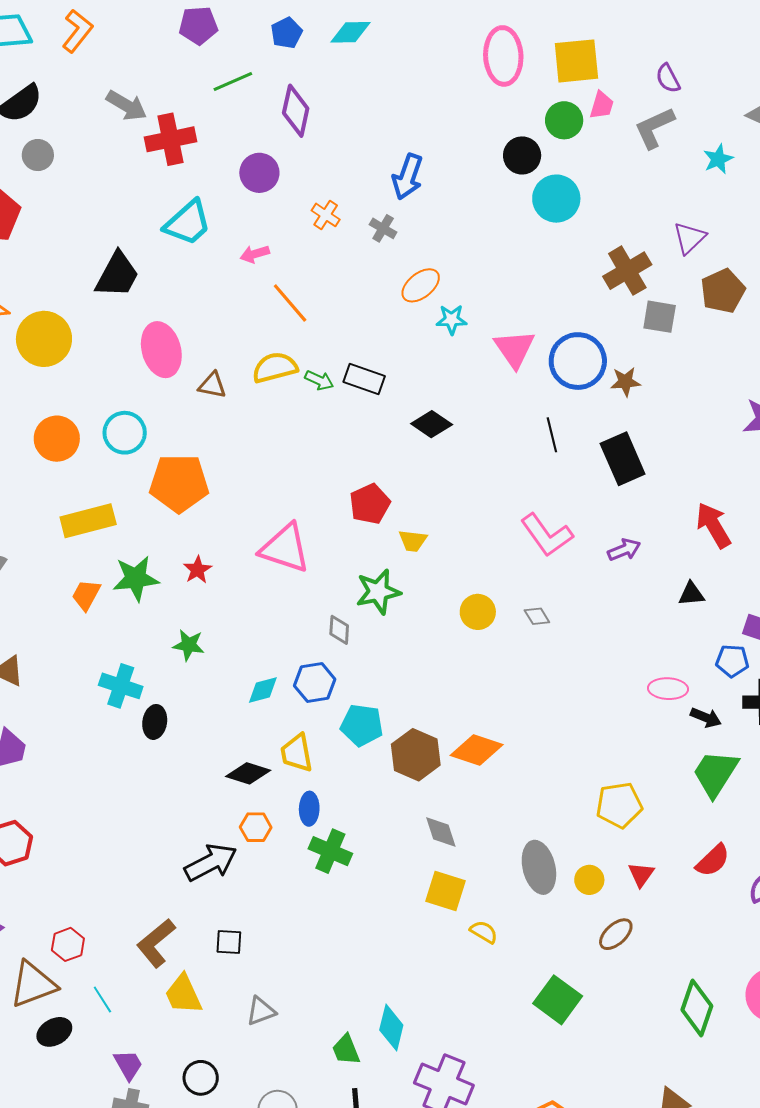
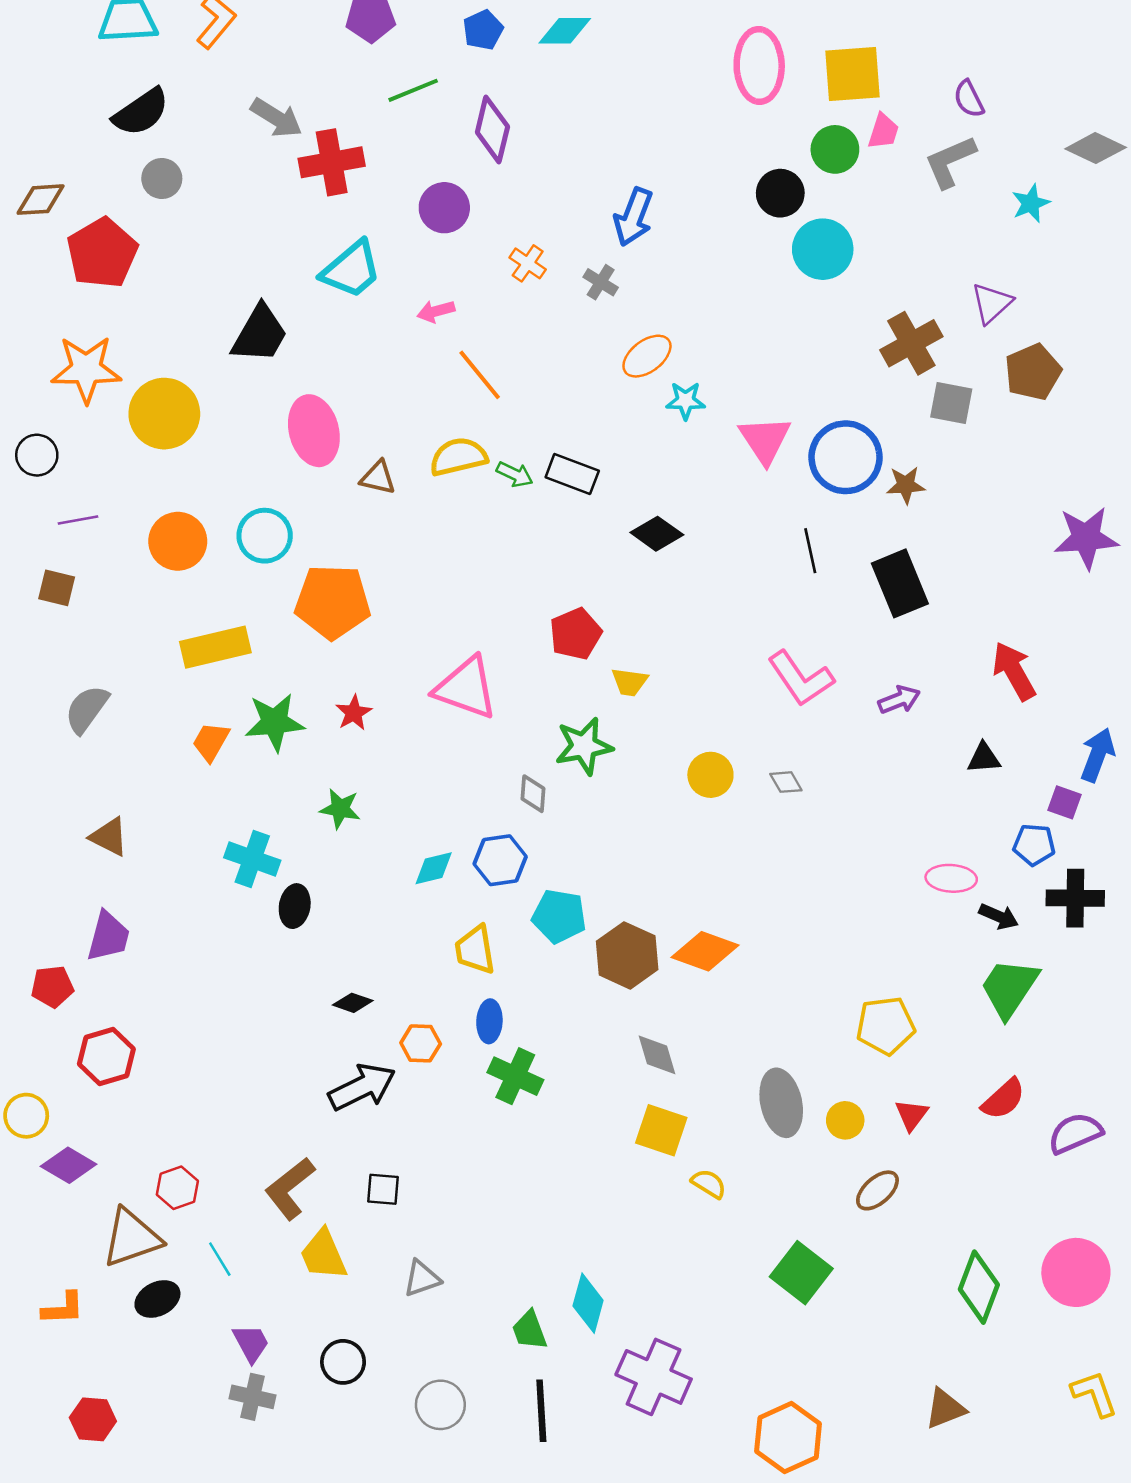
black diamond: (248, 773) -> (353, 1003), moved, size x0.7

